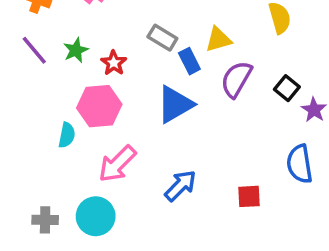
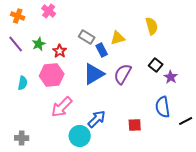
purple semicircle: (236, 79) -> (123, 74), moved
cyan semicircle: (67, 135) -> (23, 83), moved
cyan circle: (96, 216) -> (80, 136), moved

